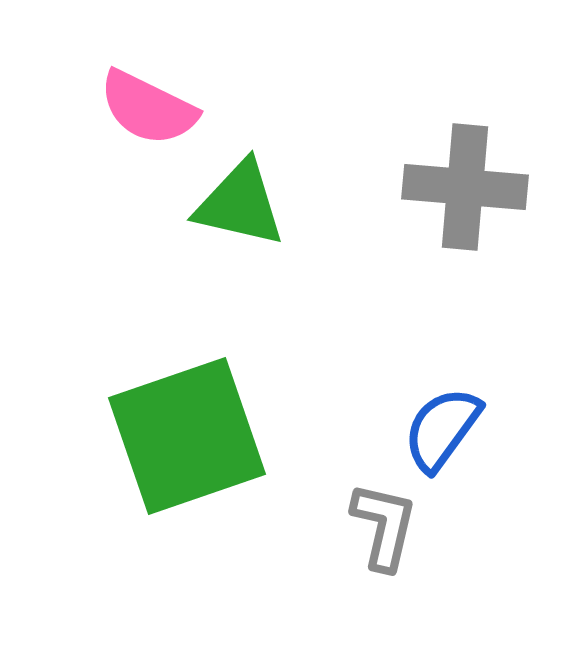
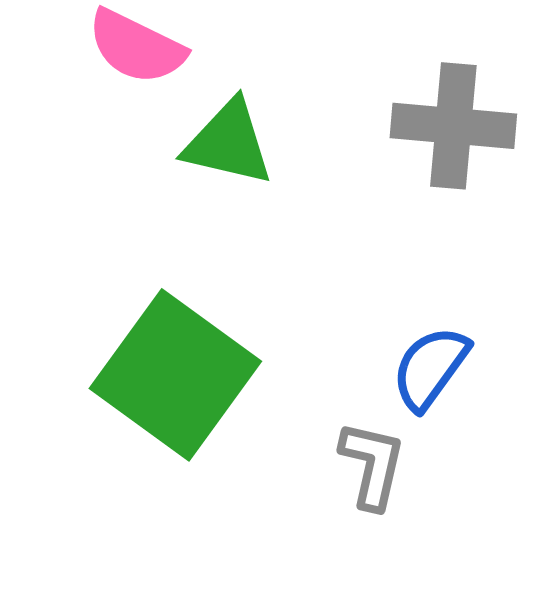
green square: (187, 436) -> (175, 375), turned -35

